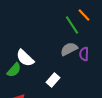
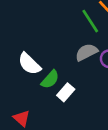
green semicircle: (14, 70) -> (50, 79), moved

